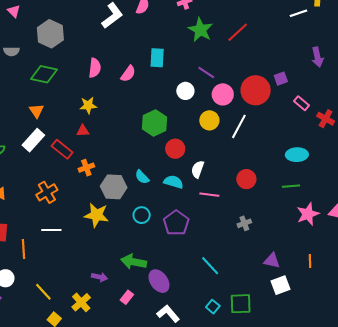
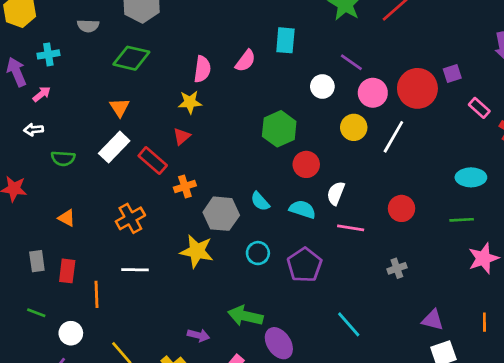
pink semicircle: (95, 68) -> (202, 69), moved
red triangle: (83, 131) -> (182, 136), turned -40

